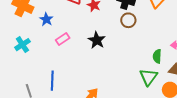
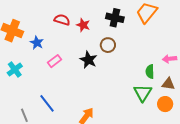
brown circle: (128, 20) -> (108, 45), moved
blue line: (52, 81) -> (47, 103), turned -36

